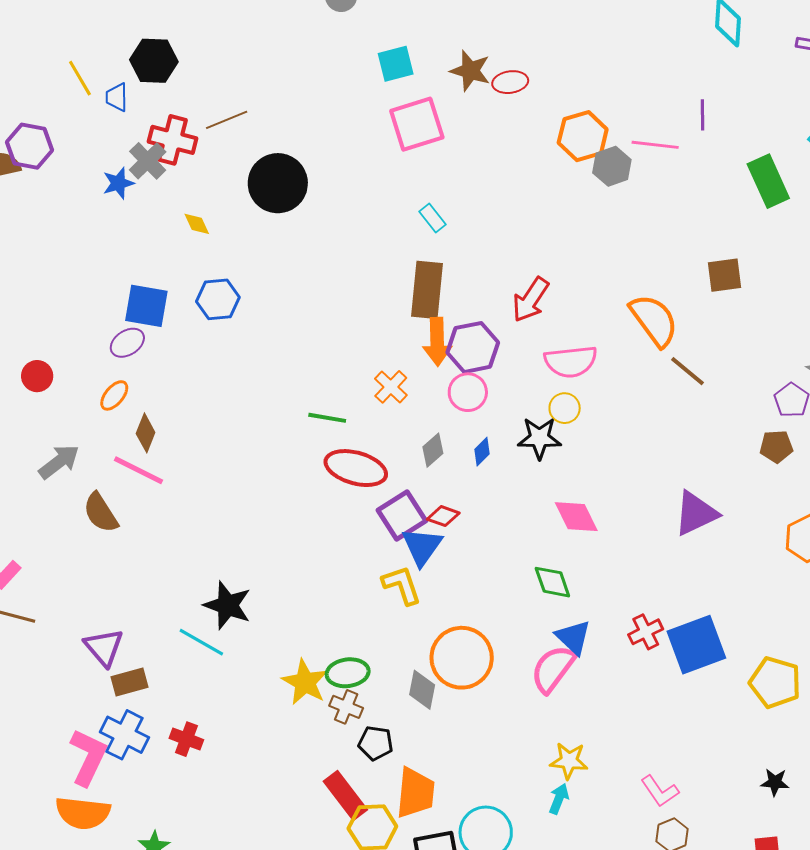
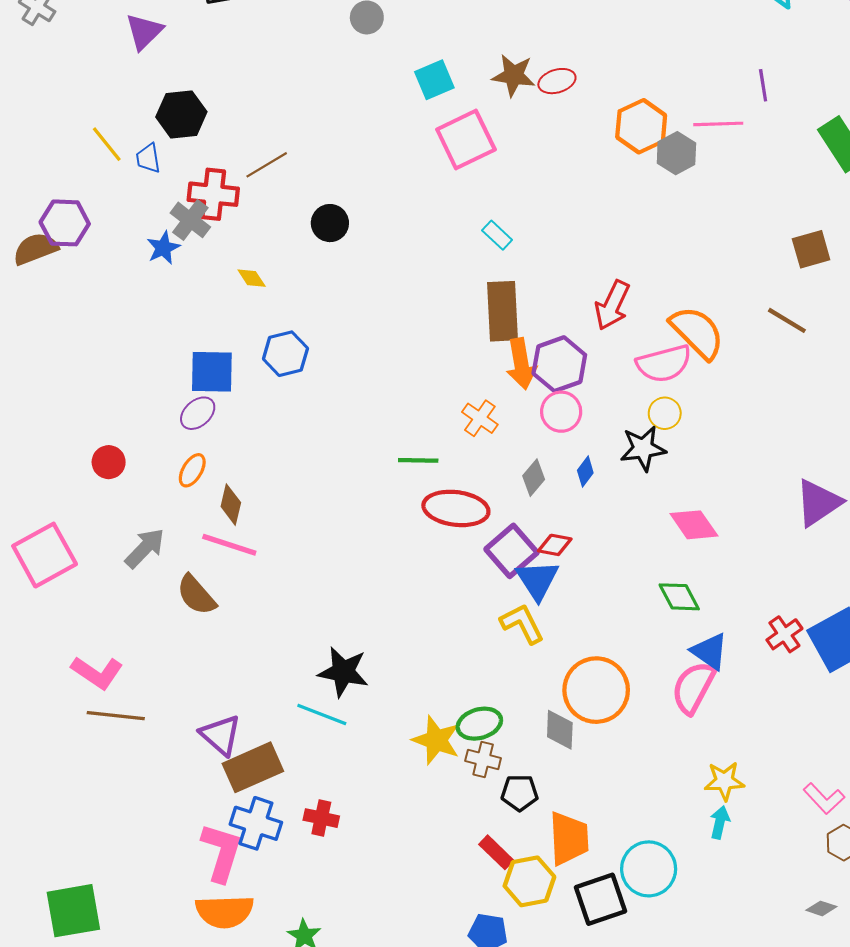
black circle: (278, 183) -> (330, 223), size x0.6
orange semicircle: (654, 320) -> (697, 332), moved
brown line: (688, 371) -> (787, 320), moved
brown rectangle: (129, 682) -> (253, 767), size x1.5
red rectangle: (345, 796) -> (496, 852), size x0.7

